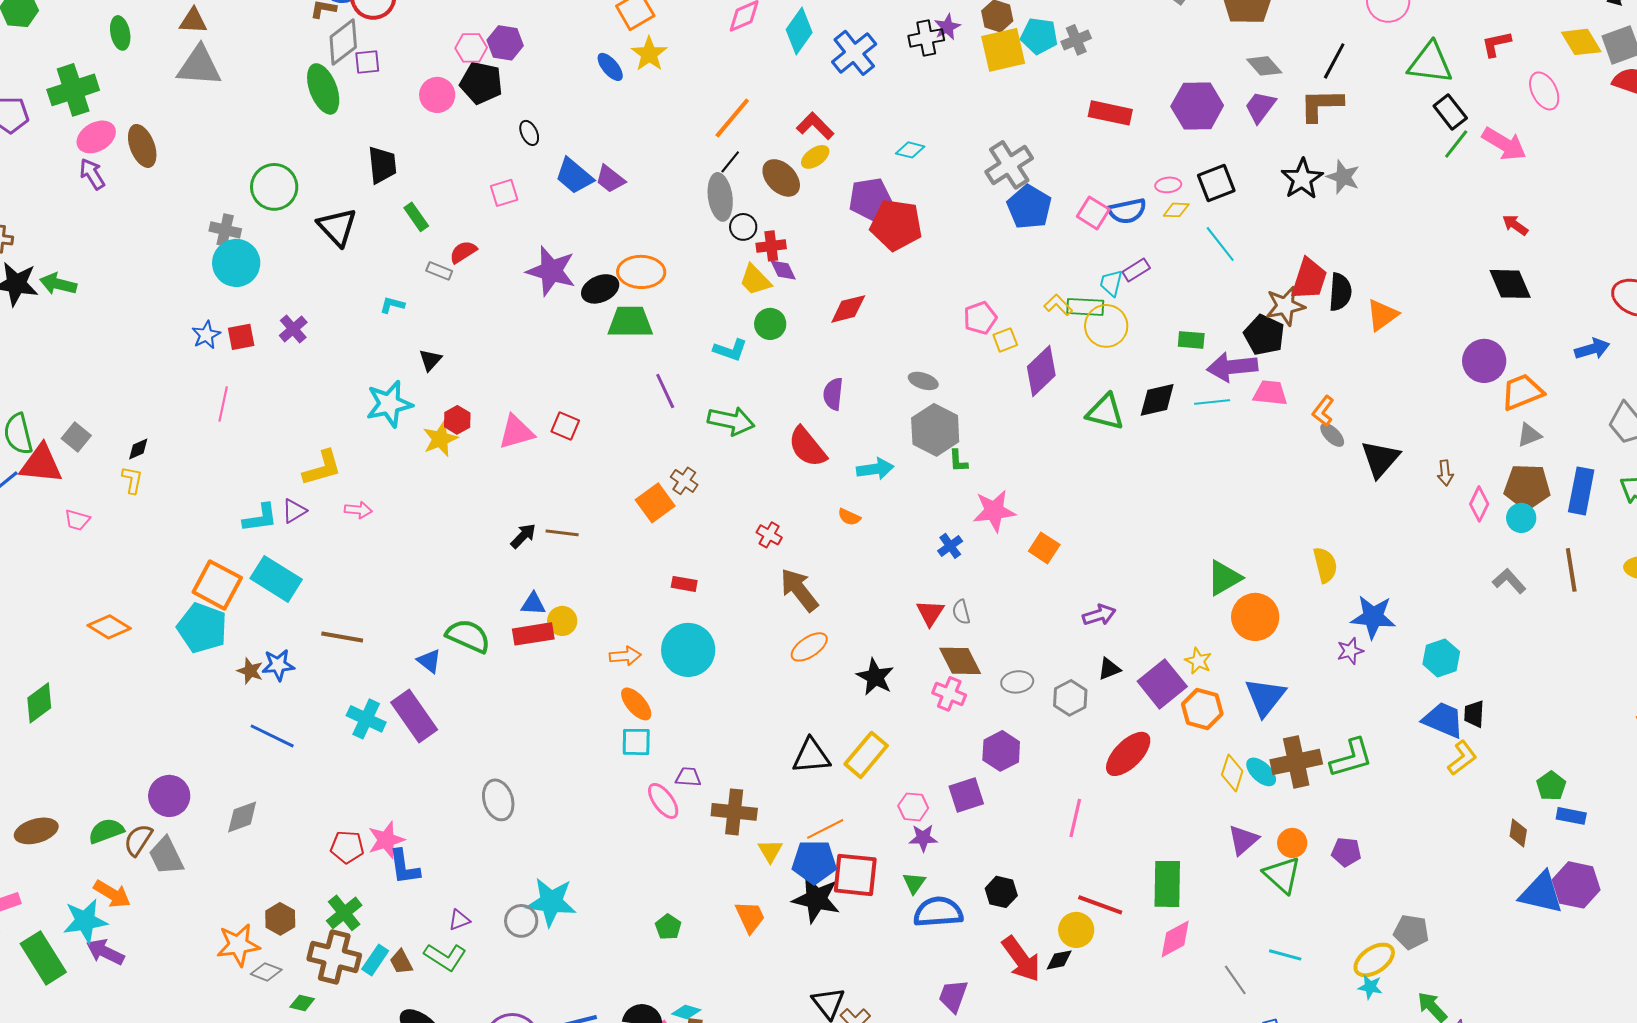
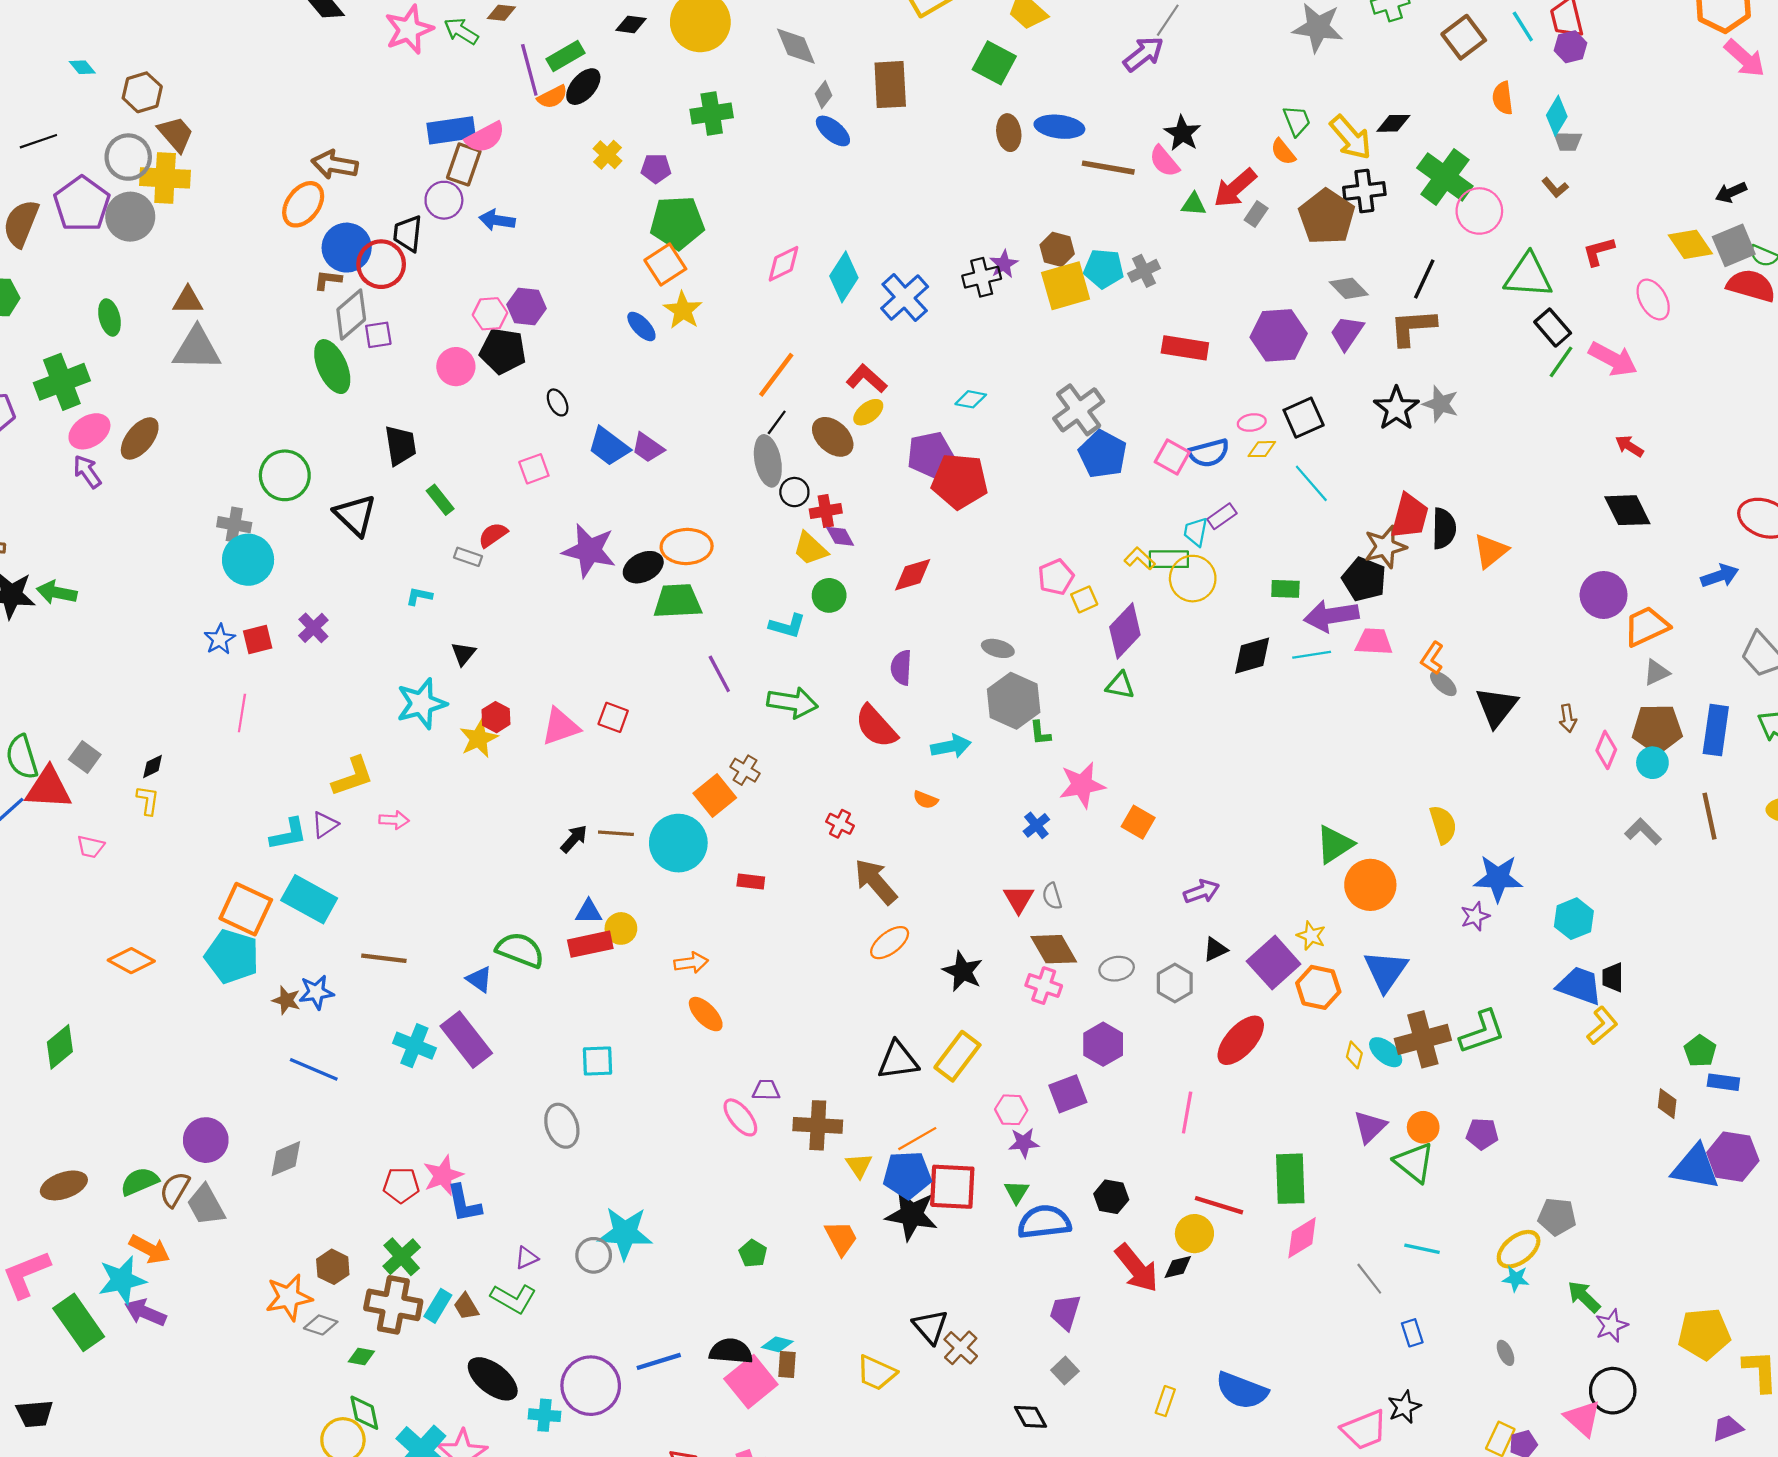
brown ellipse: (142, 146) -> (140, 438), turned 63
green triangle: (1105, 412) -> (1120, 685), moved, size x0.7
cyan circle: (688, 650) -> (678, 843), moved
cyan square: (636, 742) -> (598, 1061), moved
yellow diamond: (1232, 773) -> (1354, 1055), size x0.7

